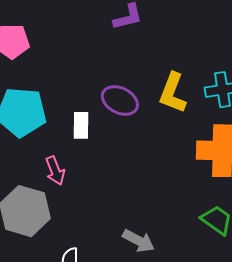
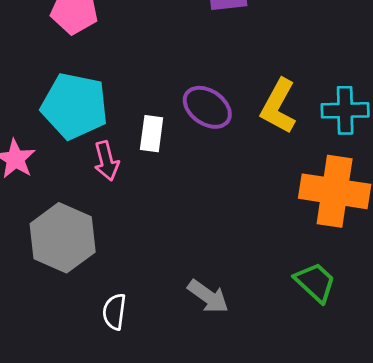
pink arrow: (55, 171) -> (106, 161), moved

